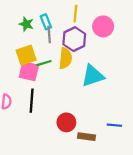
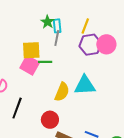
green star: (26, 24) -> (48, 22), moved
purple hexagon: (74, 39) -> (90, 45), moved
yellow semicircle: (65, 58) -> (62, 92), moved
black line: (32, 101) -> (17, 108), moved

